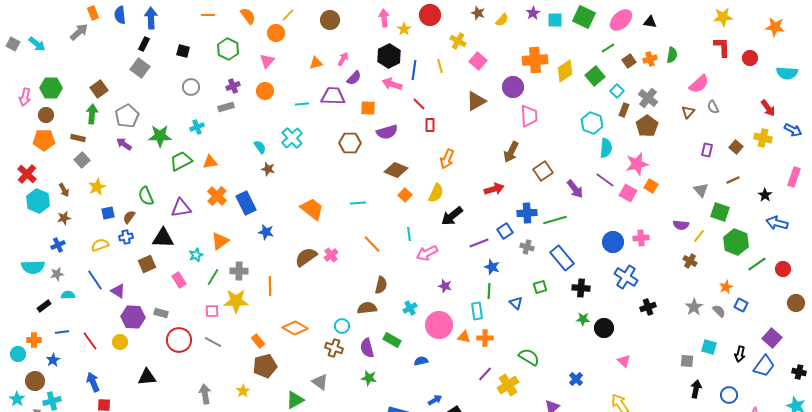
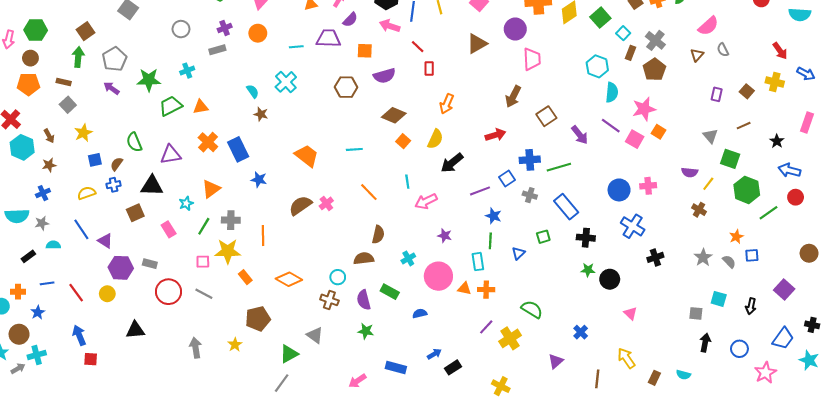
red circle: (783, 269) -> (796, 197), moved
blue triangle: (516, 303) -> (518, 253), turned 32
blue square: (741, 305) -> (752, 255), turned -32
orange rectangle: (258, 341) -> (245, 277), moved
blue trapezoid: (764, 366) -> (783, 338), moved

